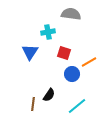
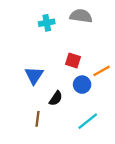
cyan cross: (48, 32) -> (47, 23), moved
blue triangle: (30, 52) -> (34, 75), moved
black semicircle: (49, 95) -> (56, 98), moved

